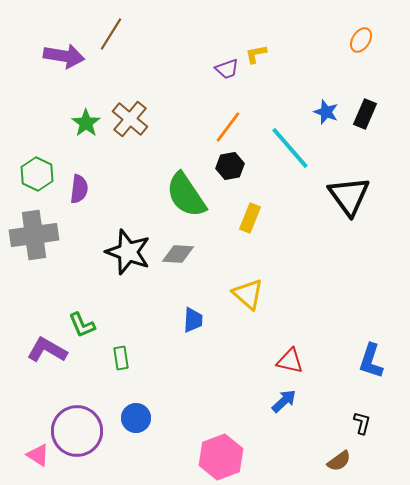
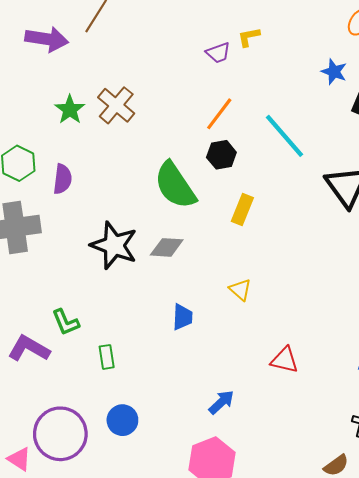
blue star: (326, 112) -> (334, 72), moved
yellow triangle: (248, 294) -> (240, 290), size x0.7
blue arrow: (284, 401) -> (221, 402), moved

